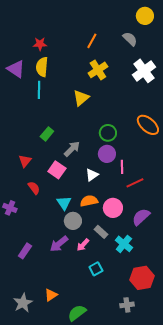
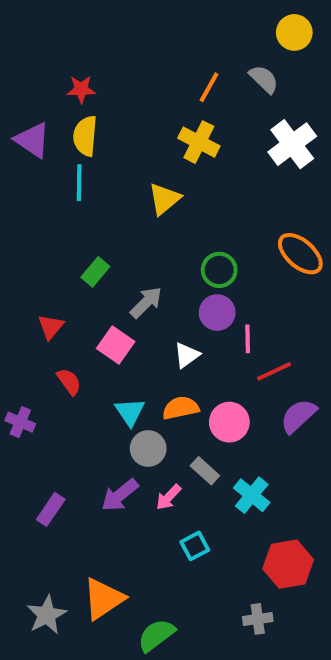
orange line: (92, 41) -> (209, 87), moved
yellow cross: (98, 70) -> (199, 142), turned -30
purple semicircle: (141, 217) -> (298, 416), moved
orange triangle: (51, 295) -> (104, 599), size x1.6

